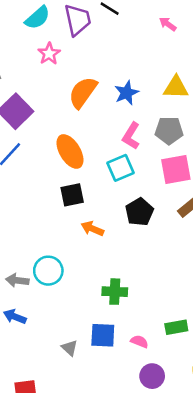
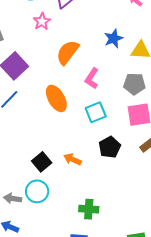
blue star: (126, 93) -> (114, 38), moved
pink L-shape: (131, 136) -> (92, 78), moved
black square: (72, 195) -> (42, 162), moved, turned -30

